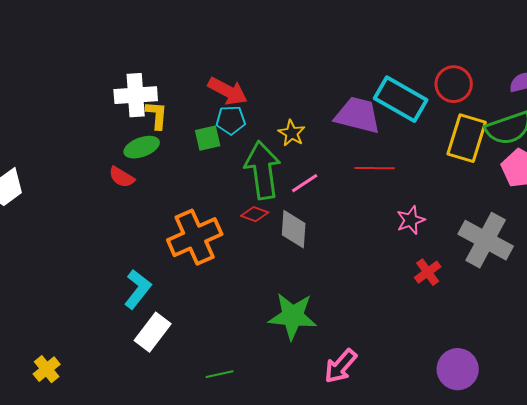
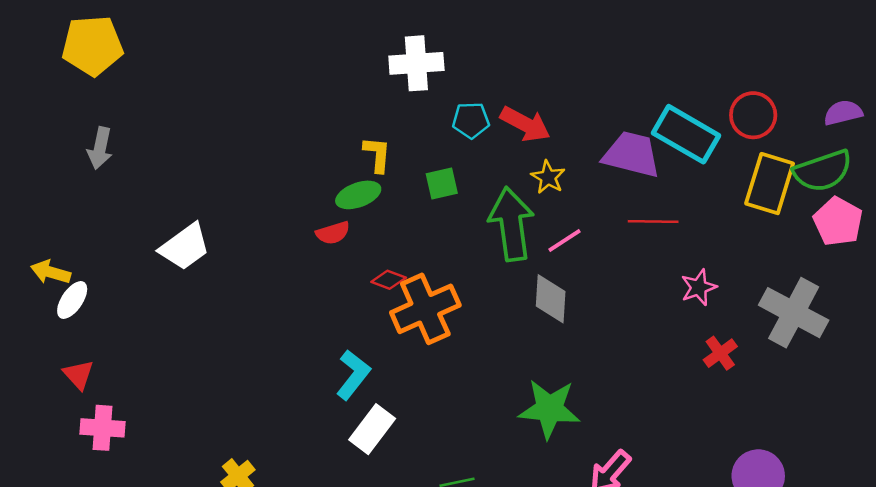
red arrow: (228, 91) -> (525, 124), moved
white cross: (136, 95) -> (416, 63), moved
cyan pentagon: (231, 120) -> (471, 120), moved
red semicircle: (122, 177) -> (333, 233), turned -48
red diamond: (255, 214) -> (389, 280), moved

